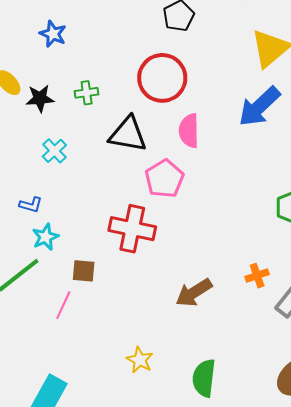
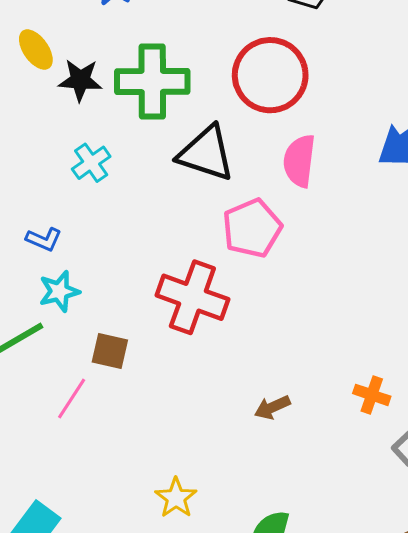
green cross: (87, 93) -> (152, 81), size x2.0
orange cross: (257, 276) -> (372, 395), turned 30
brown arrow: (194, 293) -> (272, 407), size x0.6

